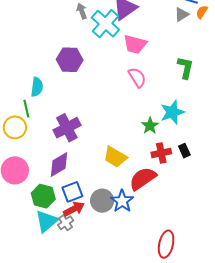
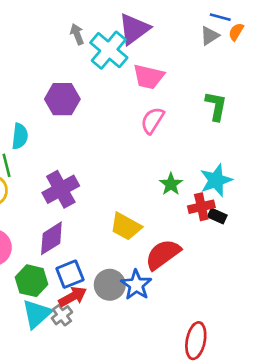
pink semicircle: (137, 77) -> (152, 120), turned -115
cyan star: (172, 112) -> (216, 180), moved
black rectangle: (184, 151) -> (217, 216), turned -40
red cross: (161, 153) -> (201, 207), moved

